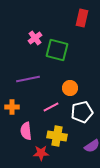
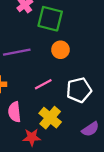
orange circle: (70, 88) -> (60, 50), moved
yellow cross: (57, 136) -> (50, 118), turned 30

